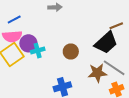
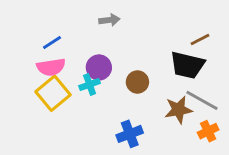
purple circle: (28, 43) -> (99, 67), moved
black trapezoid: (106, 43) -> (187, 65), turned 60

